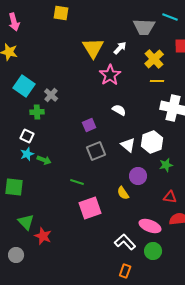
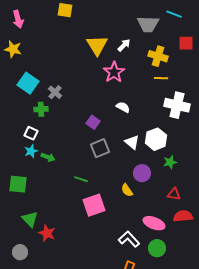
yellow cross: (154, 59) -> (158, 56), turned -30
purple square: (89, 125) -> (93, 122), turned -32

